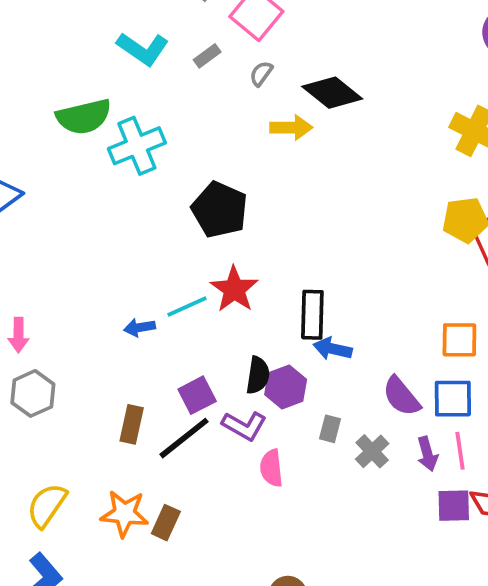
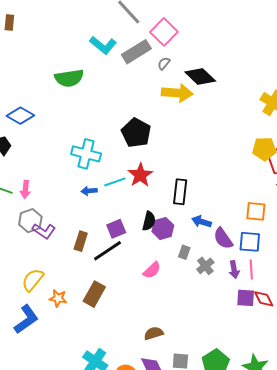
gray rectangle: (207, 56) -> (136, 52), size x2.0
yellow arrow: (291, 128) -> (177, 93), size x1.4
cyan cross: (137, 146) -> (86, 154), moved, turned 32
blue arrow: (333, 349) -> (202, 222), moved
purple L-shape: (244, 426) -> (44, 231), moved
pink semicircle: (271, 468) -> (152, 270), turned -132
orange star: (124, 514) -> (58, 298), moved, size x0.7
brown rectangle: (166, 523) -> (94, 294), size x1.4

